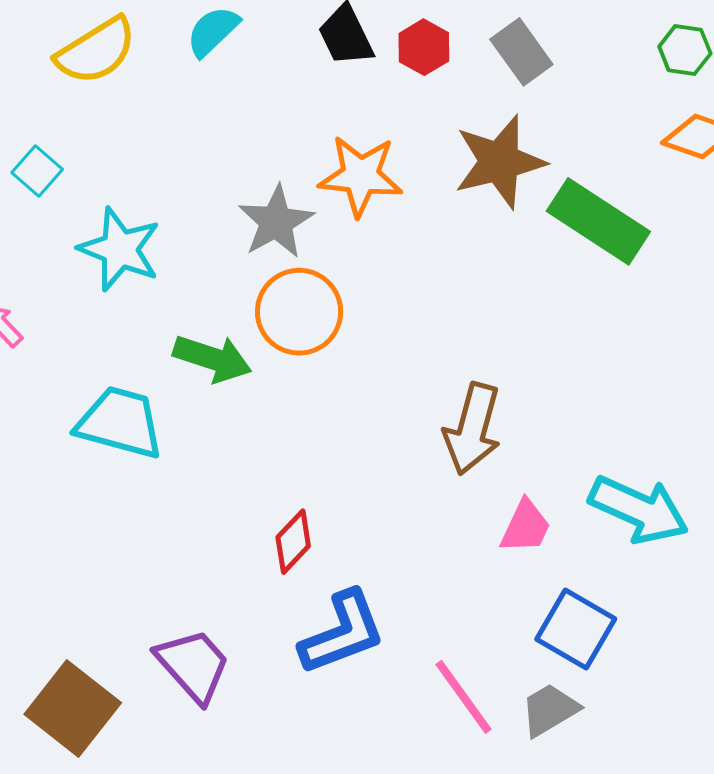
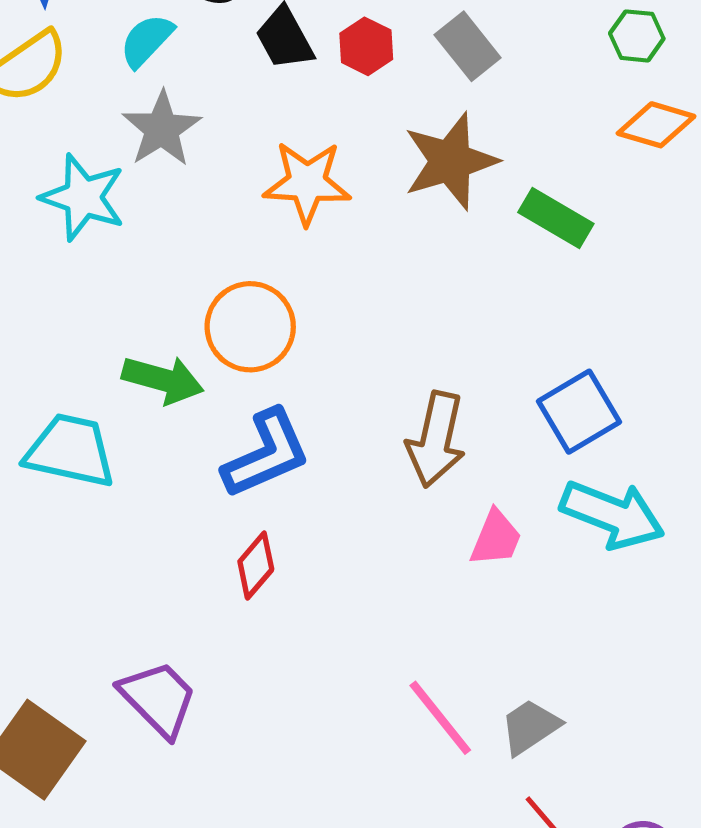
green rectangle: (598, 221) -> (556, 218), size x0.7
gray star: (276, 222) -> (162, 129), moved
cyan star: (120, 249) -> (83, 197), moved
blue square: (576, 629) -> (579, 412), moved, turned 32
blue L-shape: (342, 633) -> (266, 454), moved

